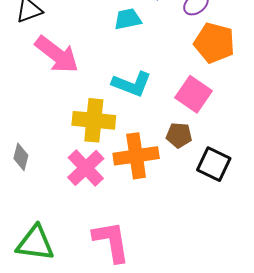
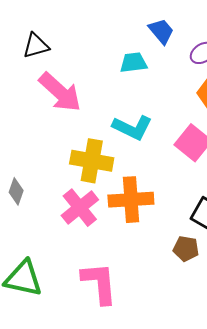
brown pentagon: (179, 135) -> (186, 249), moved

